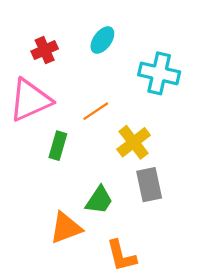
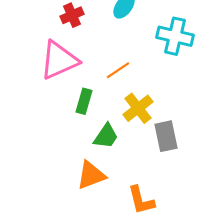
yellow cross: (134, 142) -> (138, 108), moved
green trapezoid: (99, 200) -> (106, 136), moved

